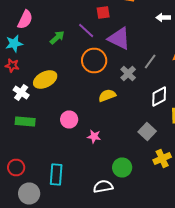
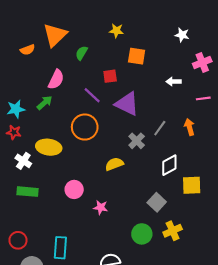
pink semicircle: (25, 20) -> (56, 79), moved
green arrow: (57, 38) -> (44, 103), moved
orange circle: (94, 60) -> (85, 127), moved
yellow ellipse: (45, 80) -> (49, 147), turned 35
green circle: (122, 168) -> (142, 234), moved

